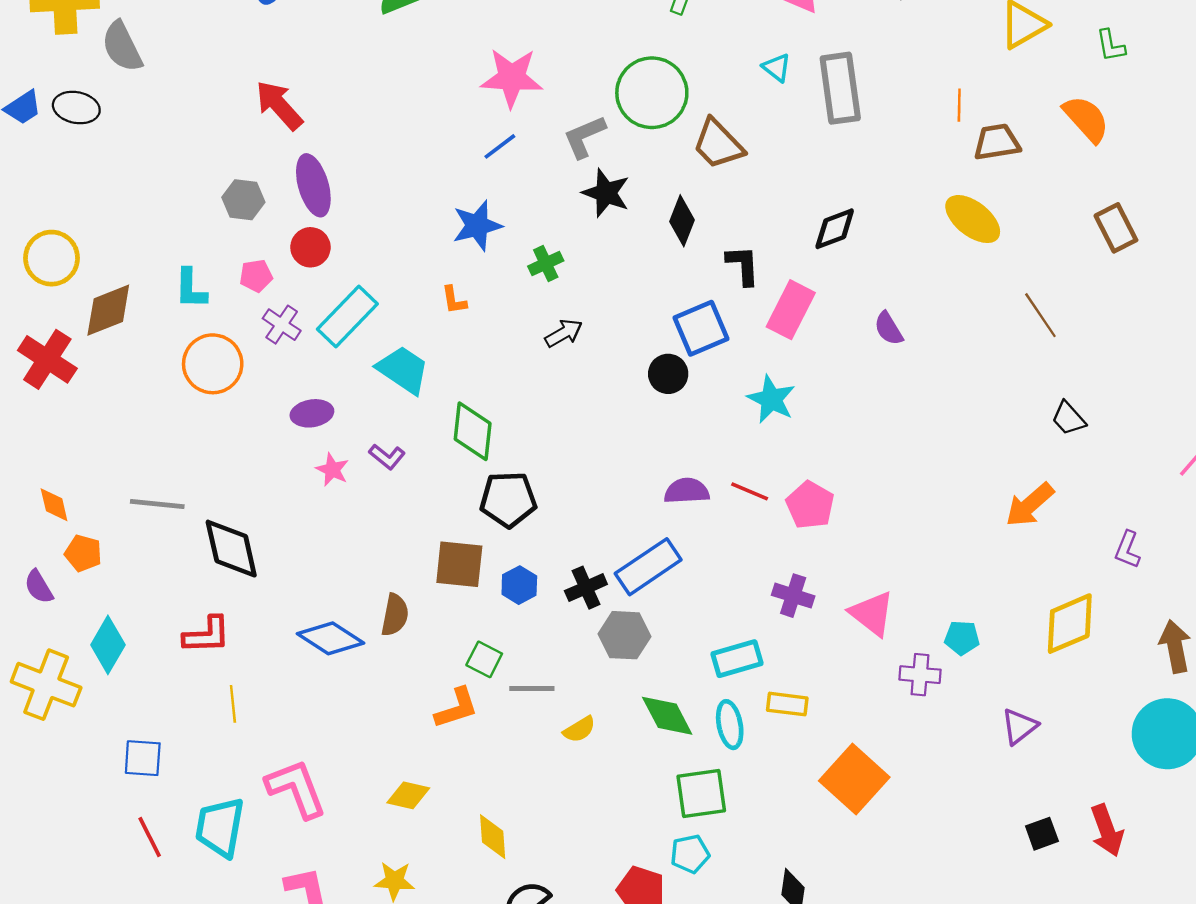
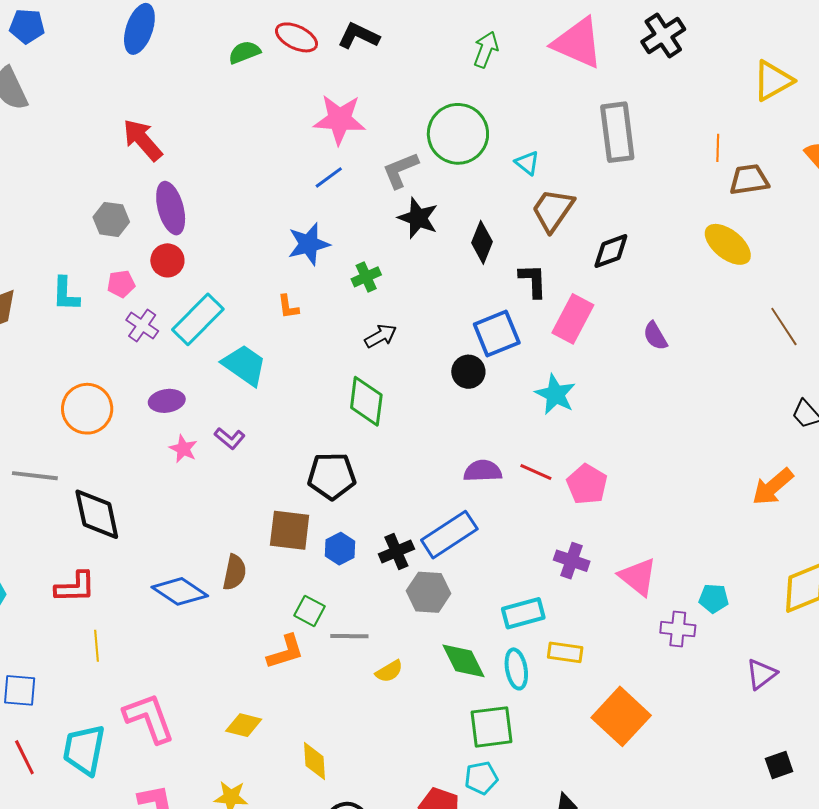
cyan triangle: (777, 68) -> (527, 163), moved
brown trapezoid: (718, 144) -> (553, 210), moved, turned 78
orange circle: (213, 364) -> (87, 409), moved
green diamond: (473, 431) -> (366, 401), moved

